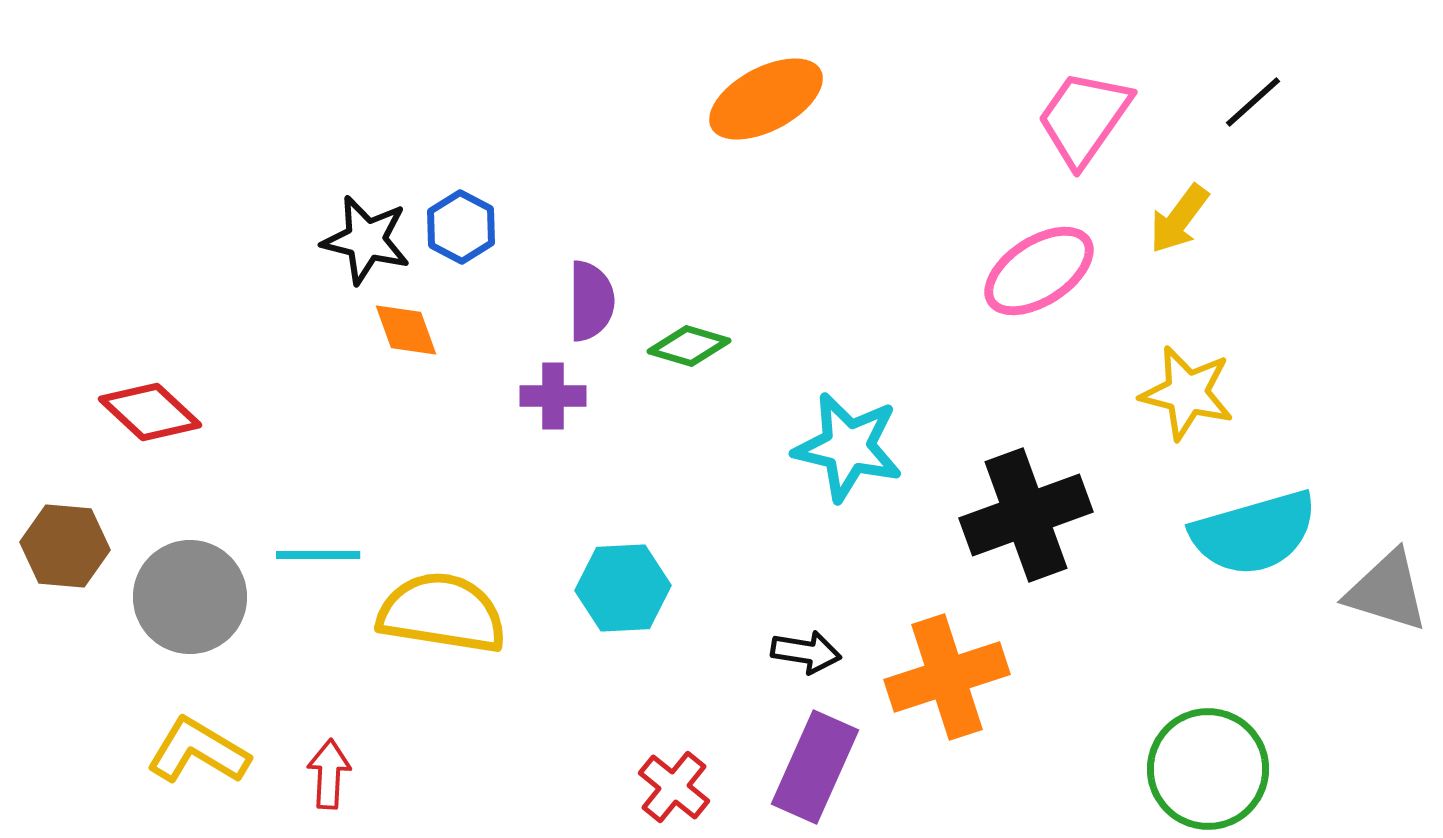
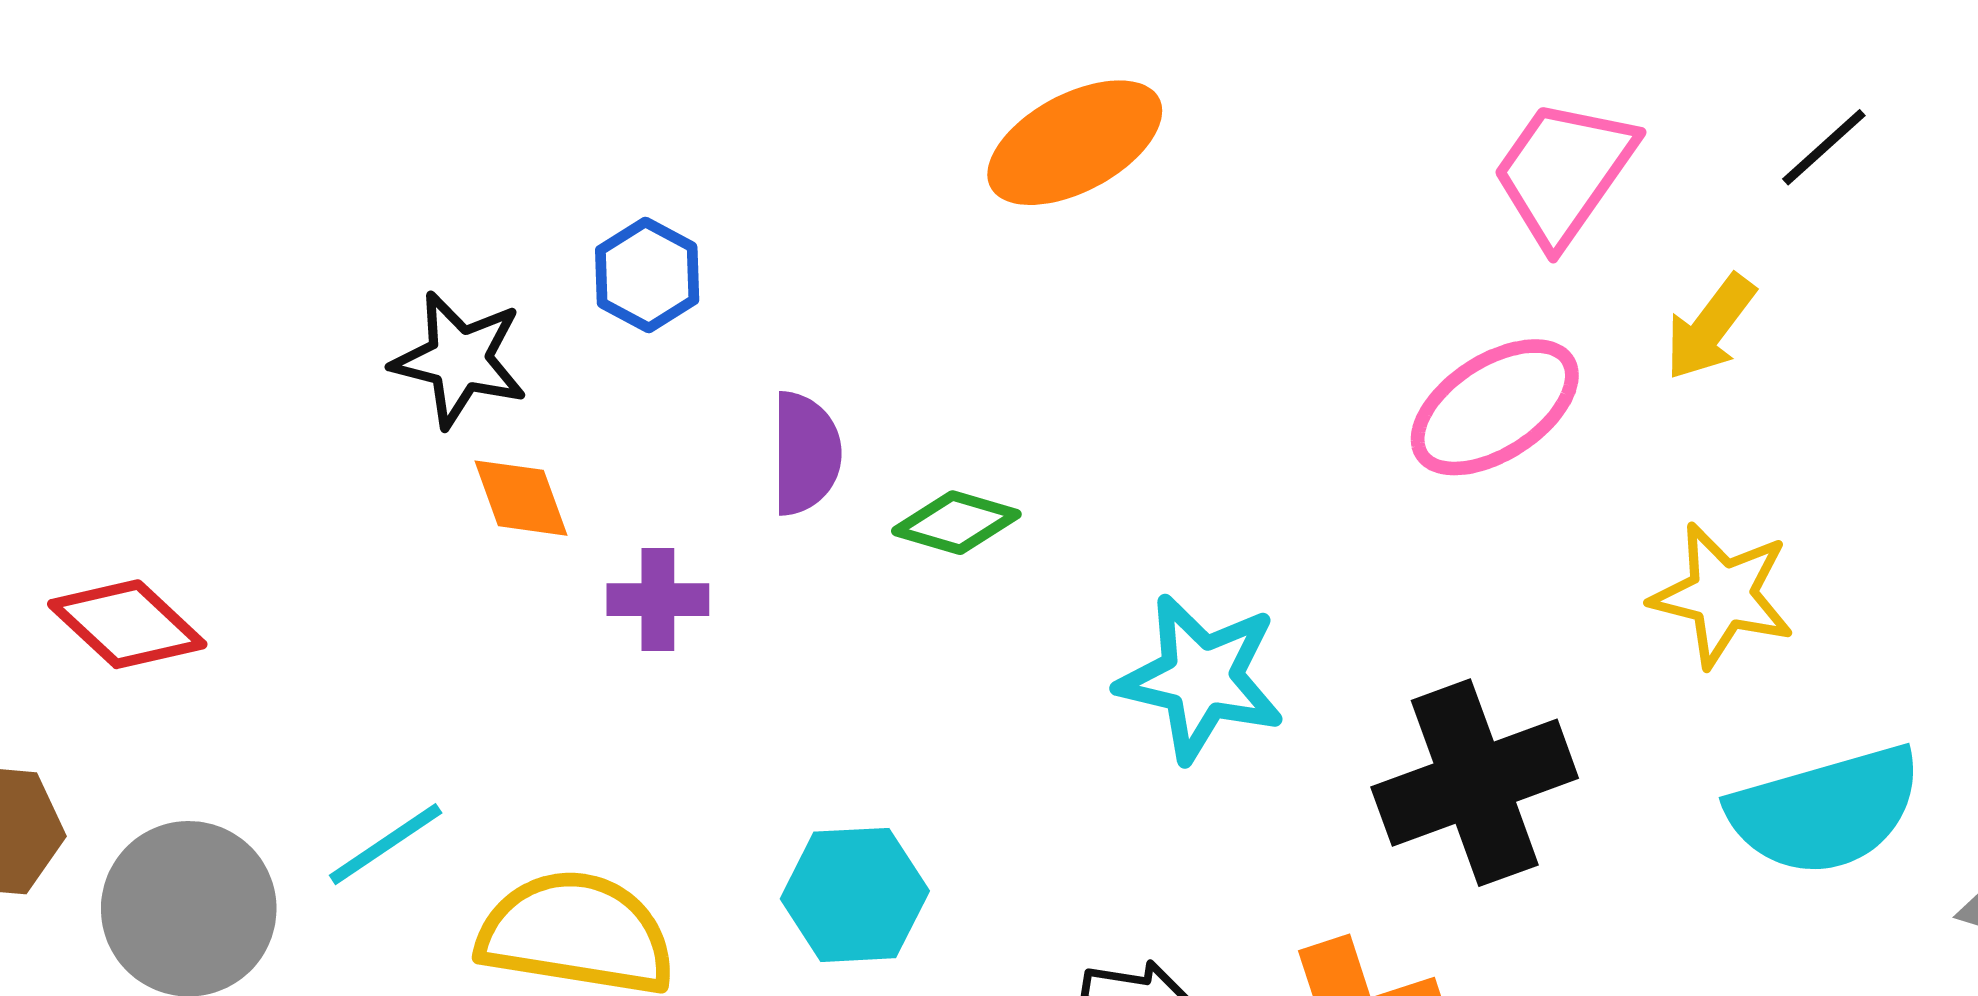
blue hexagon: (461, 227) -> (647, 275), moved
purple cross: (553, 396) -> (658, 600), moved
cyan line: (318, 555) -> (386, 844), turned -34

